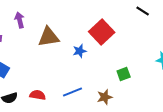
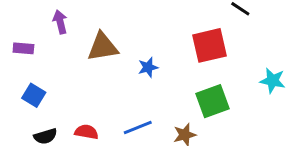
red square: (102, 32) -> (210, 45), moved, turned 30
green square: (124, 74) -> (213, 101), size x1.6

